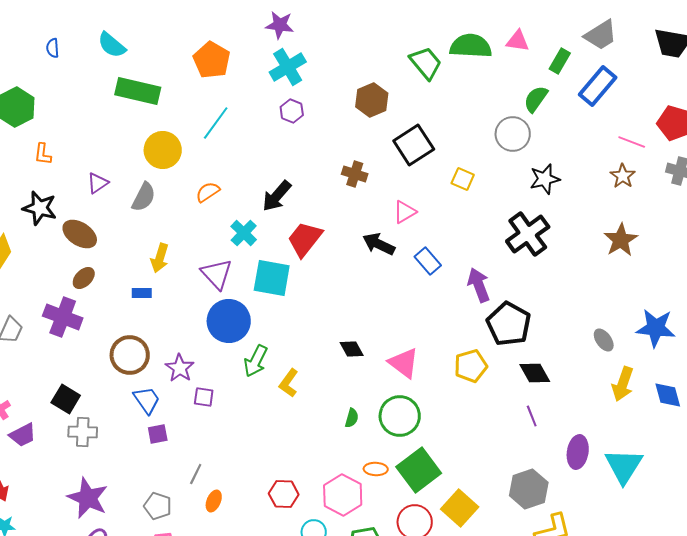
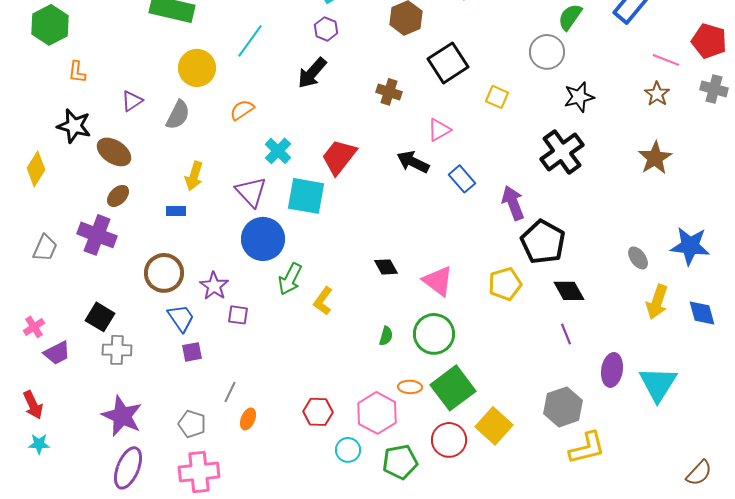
black arrow: (277, 196) -> (312, 73), moved

